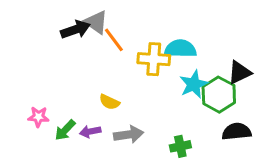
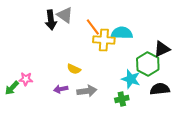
black arrow: (75, 30) -> (51, 20), turned 102
orange line: (114, 40) -> (93, 27), moved
cyan star: (194, 84) -> (131, 79), moved, turned -30
green arrow: (65, 130) -> (12, 88), moved

